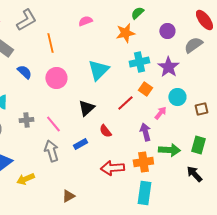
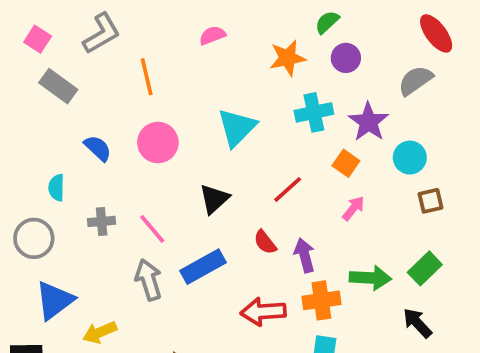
green semicircle: (137, 13) -> (327, 22), moved
purple circle: (167, 31) -> (346, 58), moved
blue semicircle: (24, 72) -> (98, 148), moved
orange square: (145, 89) -> (346, 163), moved
cyan circle: (177, 97) -> (410, 158), moved
red semicircle: (105, 131) -> (265, 242), moved
purple arrow: (145, 132) -> (305, 255), moved
blue rectangle: (80, 144) -> (203, 267), size x1.6
green rectangle: (198, 145) -> (425, 268), turned 30

